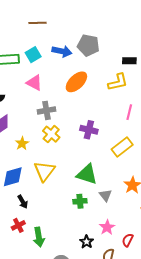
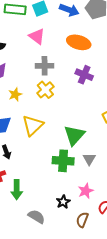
orange ellipse: (76, 82) -> (79, 42), turned 50
purple cross: (89, 130) -> (84, 75), moved
green triangle: (87, 174) -> (74, 135), turned 45
green cross: (80, 201) -> (63, 161), size x1.5

